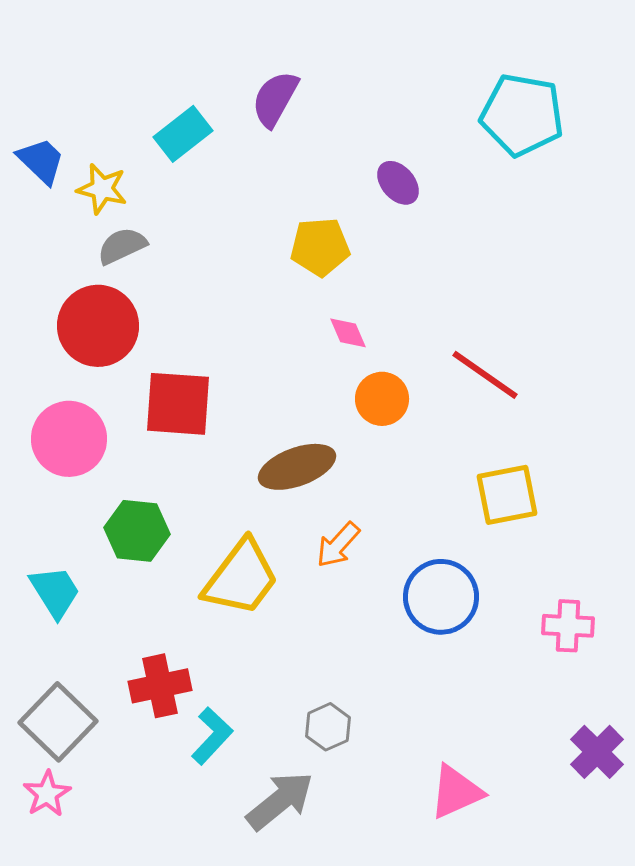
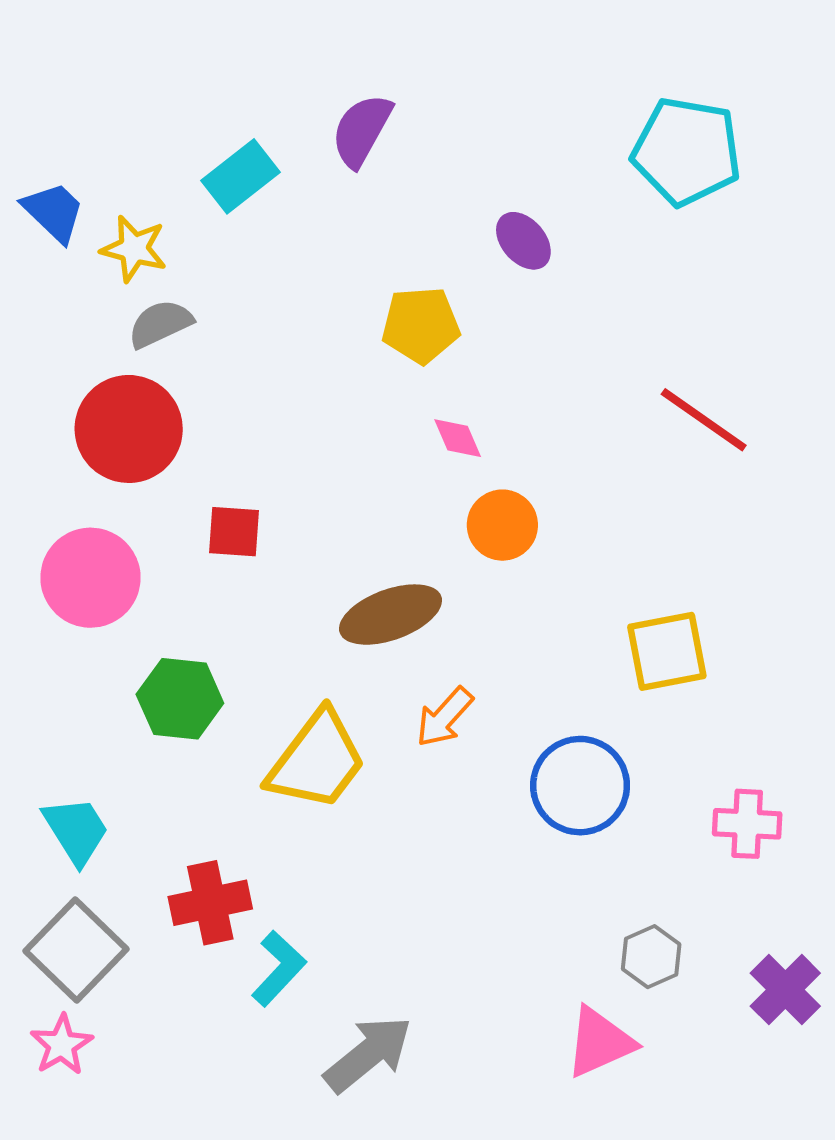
red line: (485, 375) -> (704, 420), moved
red square: (178, 404) -> (234, 532), size x0.6
cyan trapezoid: (55, 592) -> (76, 830), moved
gray hexagon: (328, 727) -> (651, 957), moved

